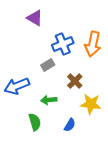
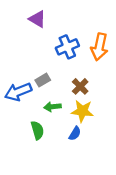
gray rectangle: (48, 65) -> (43, 80), moved
yellow star: (91, 104) -> (82, 111), moved

